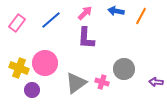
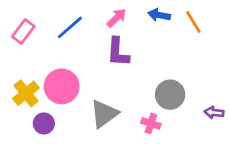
orange line: (141, 16) -> (193, 22), turned -60
yellow cross: (19, 68) -> (26, 93), turned 30
pink cross: (102, 82) -> (151, 123), moved

